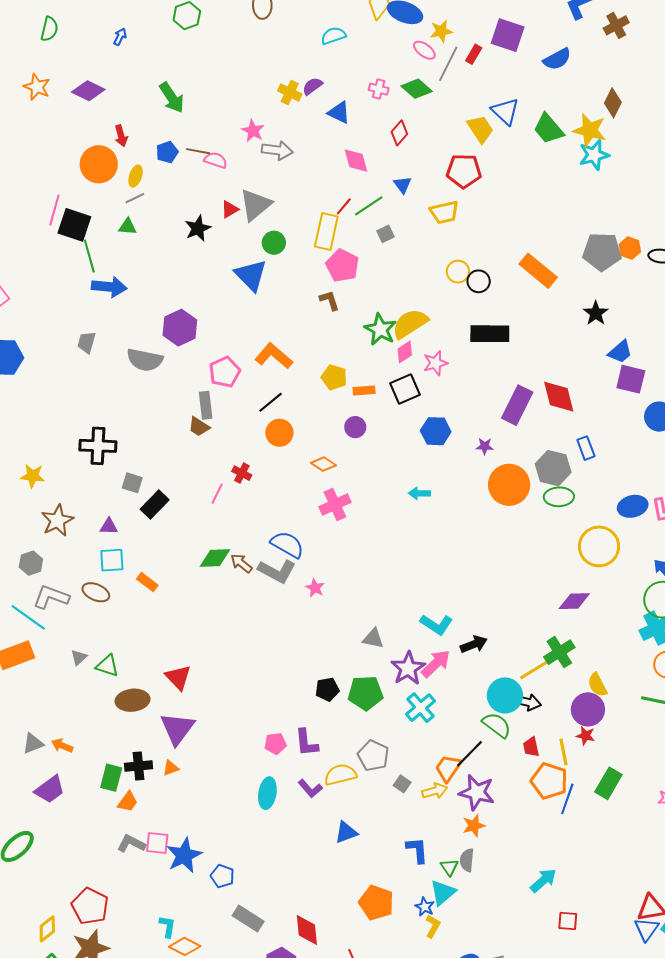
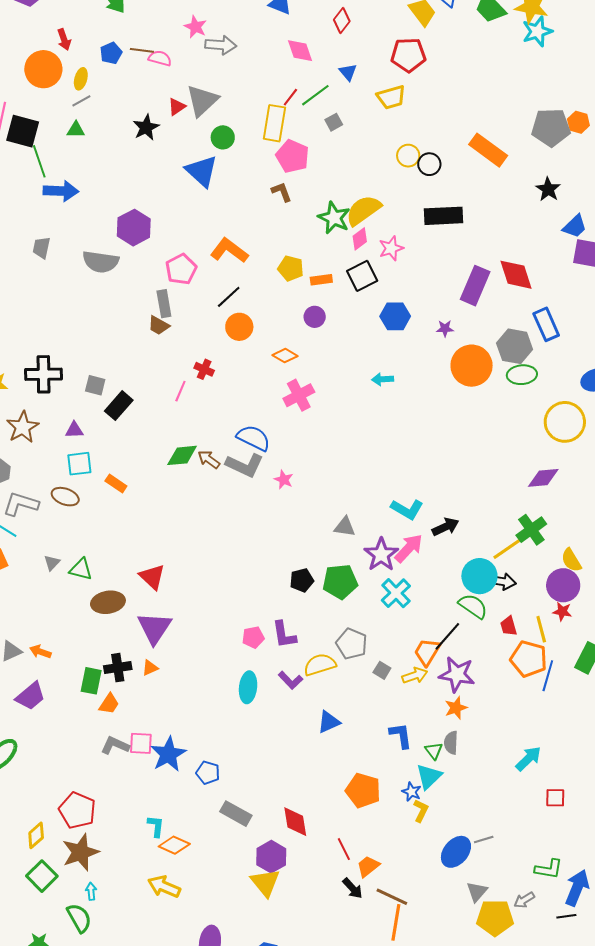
black cross: (98, 446) -> (44, 374), moved
blue rectangle: (586, 448) -> (546, 324), size x1.4

